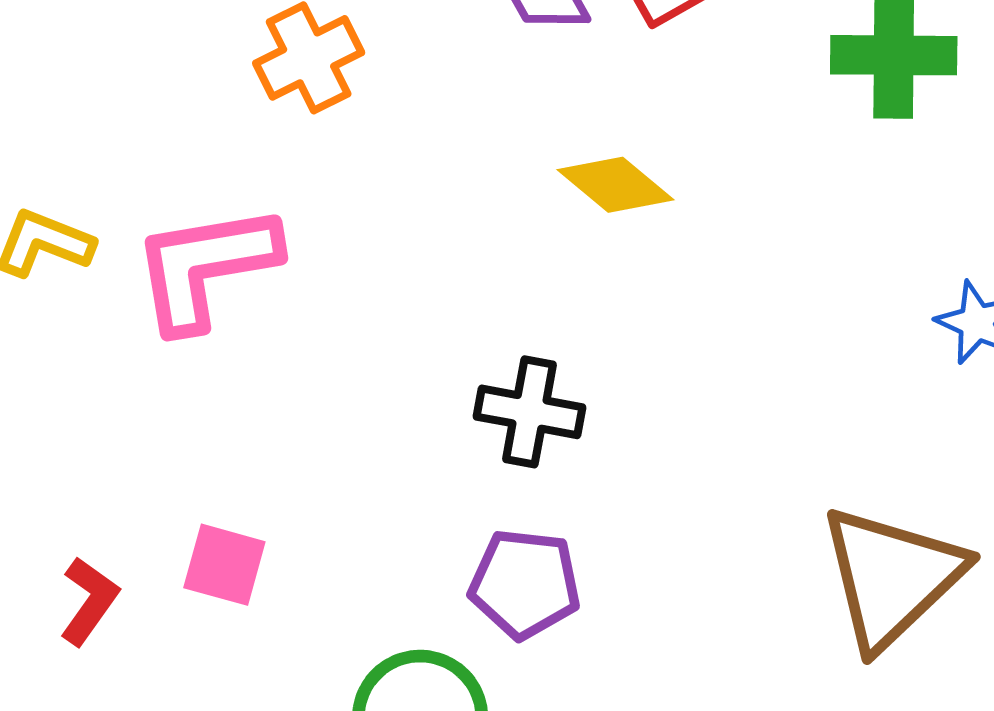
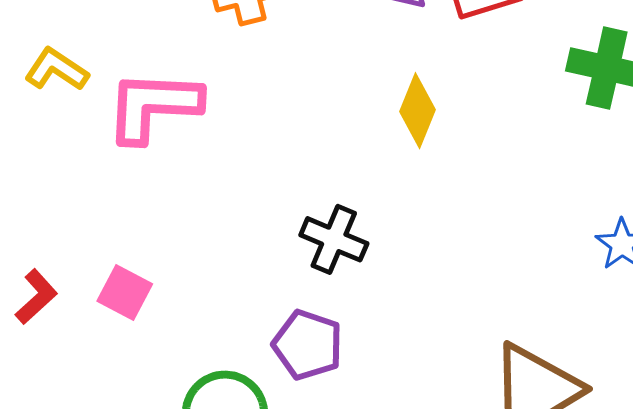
yellow diamond: (616, 185) -> (417, 111), turned 60

